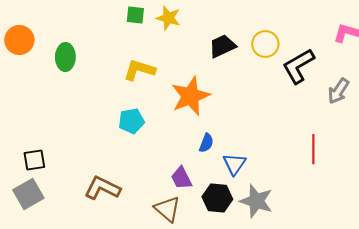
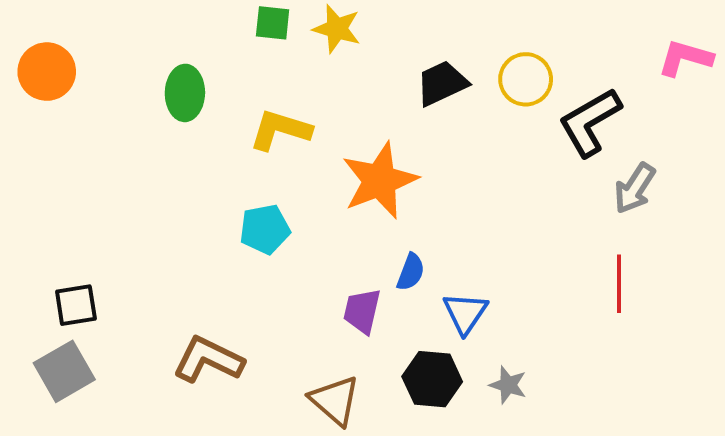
green ellipse: (65, 57) -> (185, 93), moved
gray arrow: (338, 91) -> (635, 188), moved
purple trapezoid: (181, 178) -> (362, 311), moved, turned 40
gray star: (256, 201) -> (508, 385), size x0.6

